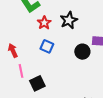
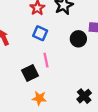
pink line: (21, 71) -> (46, 60), moved

